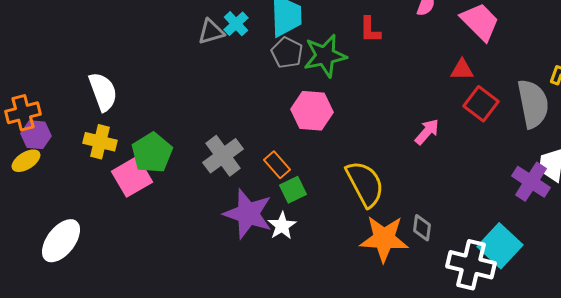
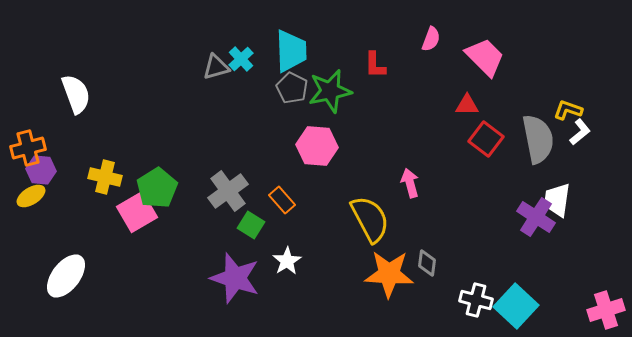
white semicircle: (103, 92) -> (76, 94), moved
pink arrow: (427, 132) -> (410, 183), moved, turned -56
green square: (293, 190) -> (251, 225), moved, turned -32
purple star: (248, 214) -> (235, 278), moved
cyan square: (500, 246) -> (516, 306), moved
white cross: (471, 265) -> (476, 300), size x0.7

